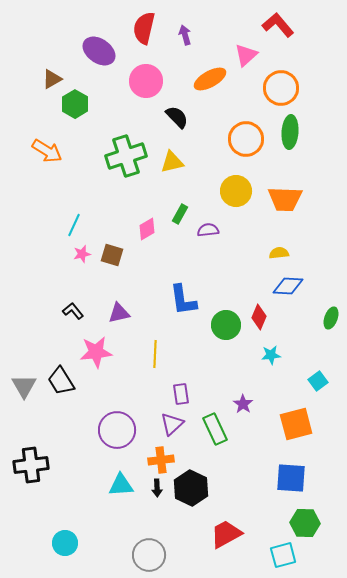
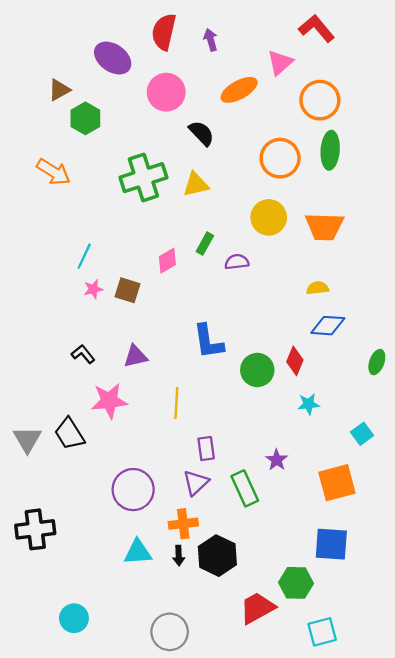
green hexagon: (305, 523) -> (296, 583), moved

